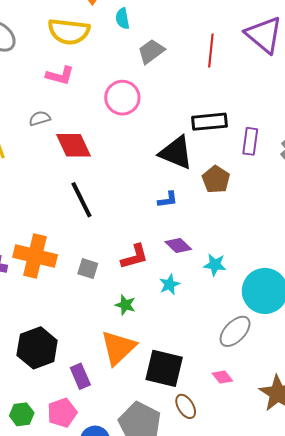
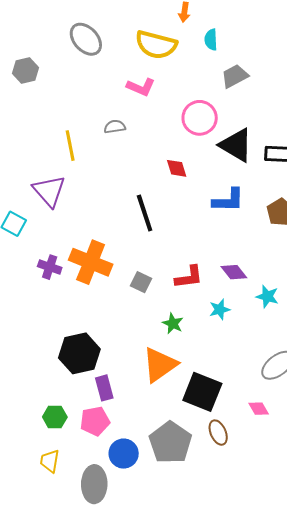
red diamond: (73, 145) -> (177, 168), moved, size x0.6
black triangle: (176, 153) -> (236, 145), moved
blue L-shape: (168, 200) -> (228, 200), moved, size x1.6
purple rectangle: (80, 376) -> (104, 388), moved

